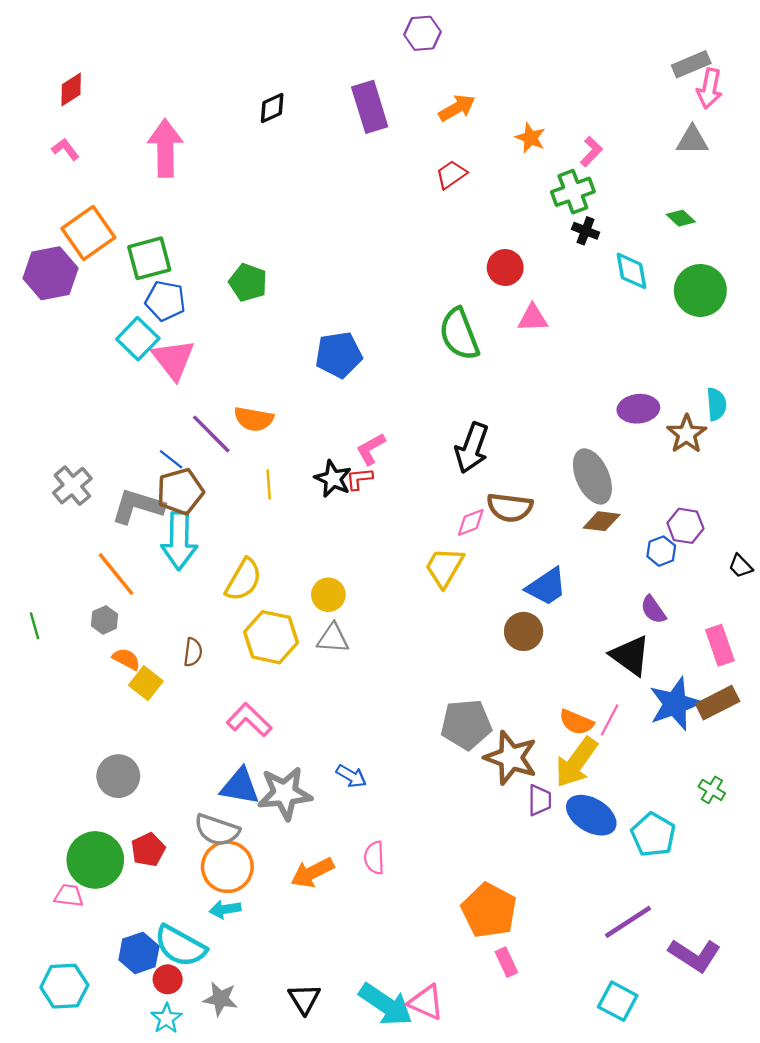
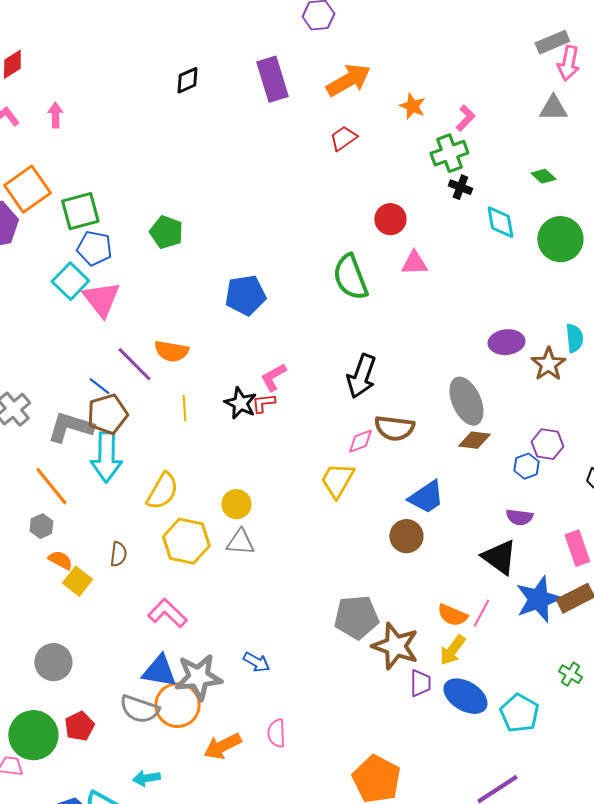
orange arrow: (457, 108) -> (348, 80), size x1.4
pink arrow: (165, 148) -> (55, 115), moved, size x0.5
purple semicircle: (653, 610) -> (519, 517), turned -48
yellow arrow: (576, 762) -> (452, 650), size x0.7
orange circle: (227, 867) -> (177, 705), moved

